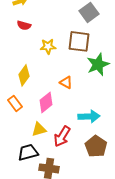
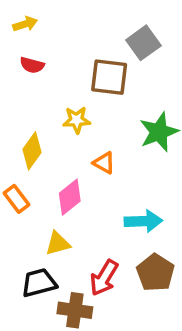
brown square: (79, 41) -> (109, 77), moved
yellow star: (48, 46) -> (77, 120), moved
red arrow: (62, 136) -> (104, 278), moved

